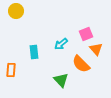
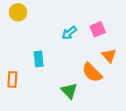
pink square: (86, 34) -> (98, 29), moved
cyan arrow: (61, 44) -> (69, 33), moved

